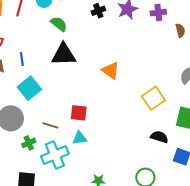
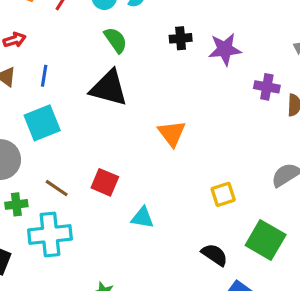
purple cross: (158, 13) -> (267, 87), moved
yellow square: (153, 98) -> (223, 194), size x0.7
cyan triangle: (80, 138) -> (142, 218), moved

